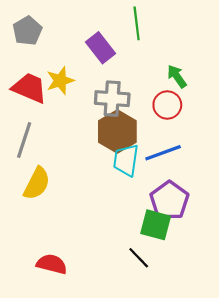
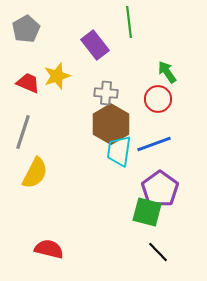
red trapezoid: (29, 88) -> (28, 83), size x0.7
gray cross: (112, 99) -> (106, 93), size x0.7
black line: (139, 258) -> (158, 252), moved

